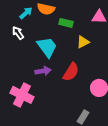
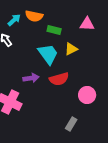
cyan trapezoid: (47, 47) -> (48, 54), moved
red semicircle: (71, 72) -> (59, 79), turned 42

